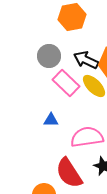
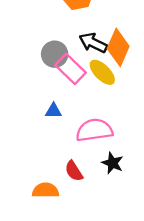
gray circle: (49, 56) -> (55, 54), moved
red semicircle: (69, 173) -> (74, 171), size x0.6

